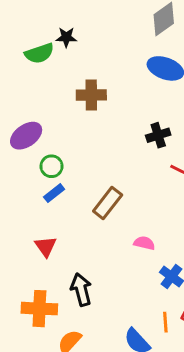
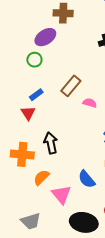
purple ellipse: (26, 136) -> (45, 37), moved
blue rectangle: (54, 193) -> (36, 95), moved
pink semicircle: (144, 243) -> (90, 103), moved

